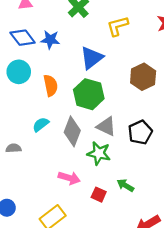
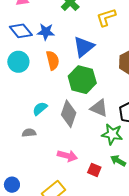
orange semicircle: (51, 85) -> (53, 60), moved
gray semicircle: (13, 148) -> (29, 133), moved
green star: (99, 153) -> (112, 134), moved

